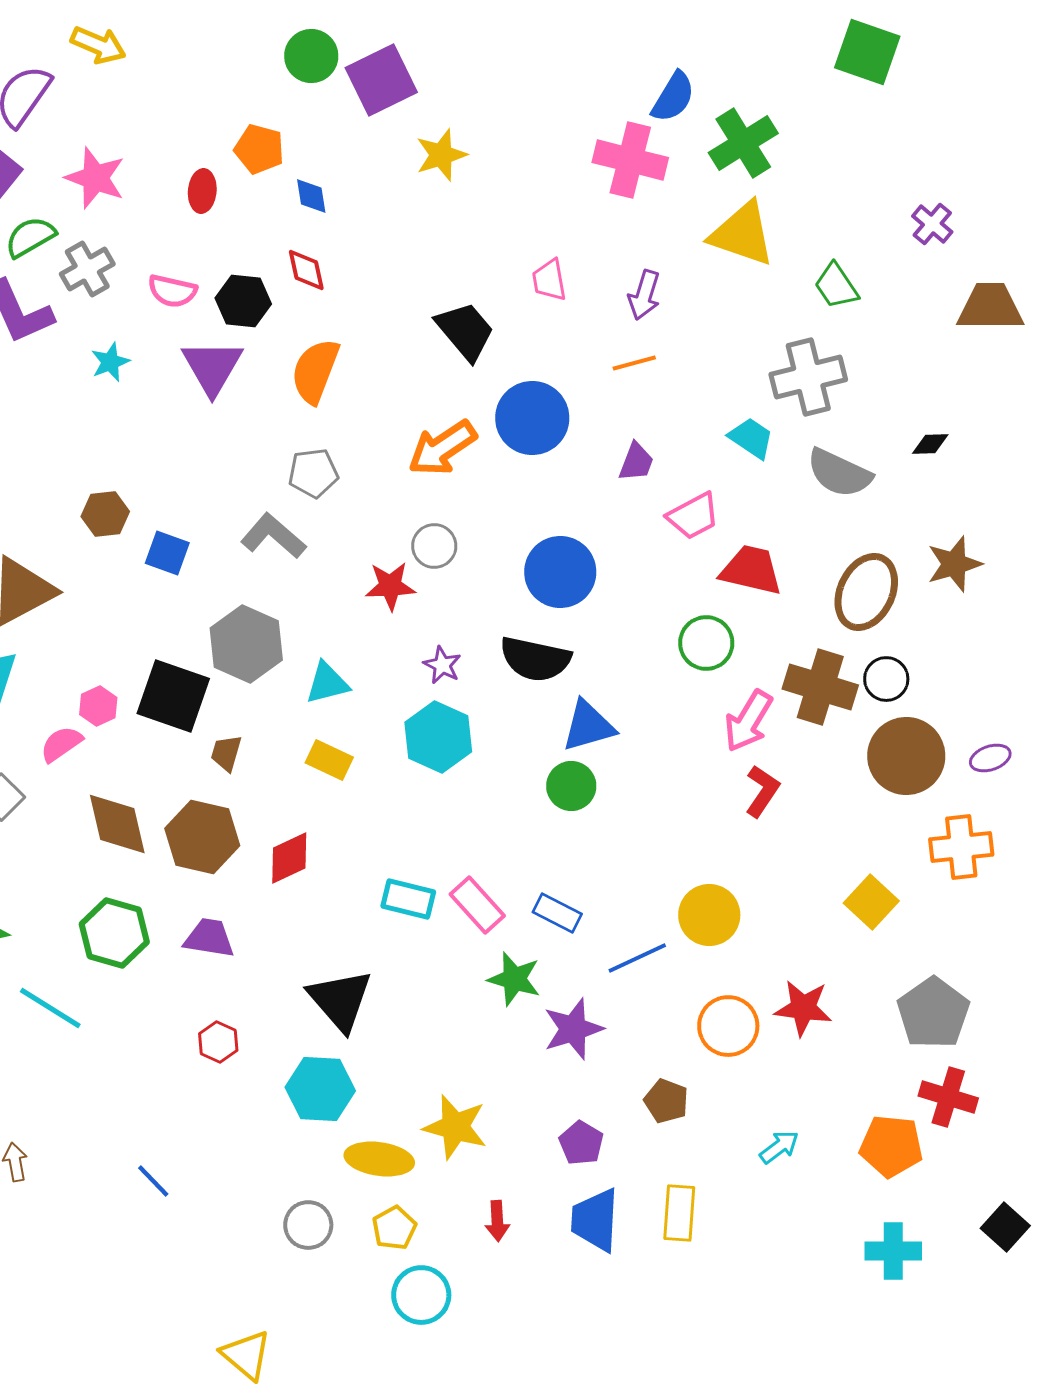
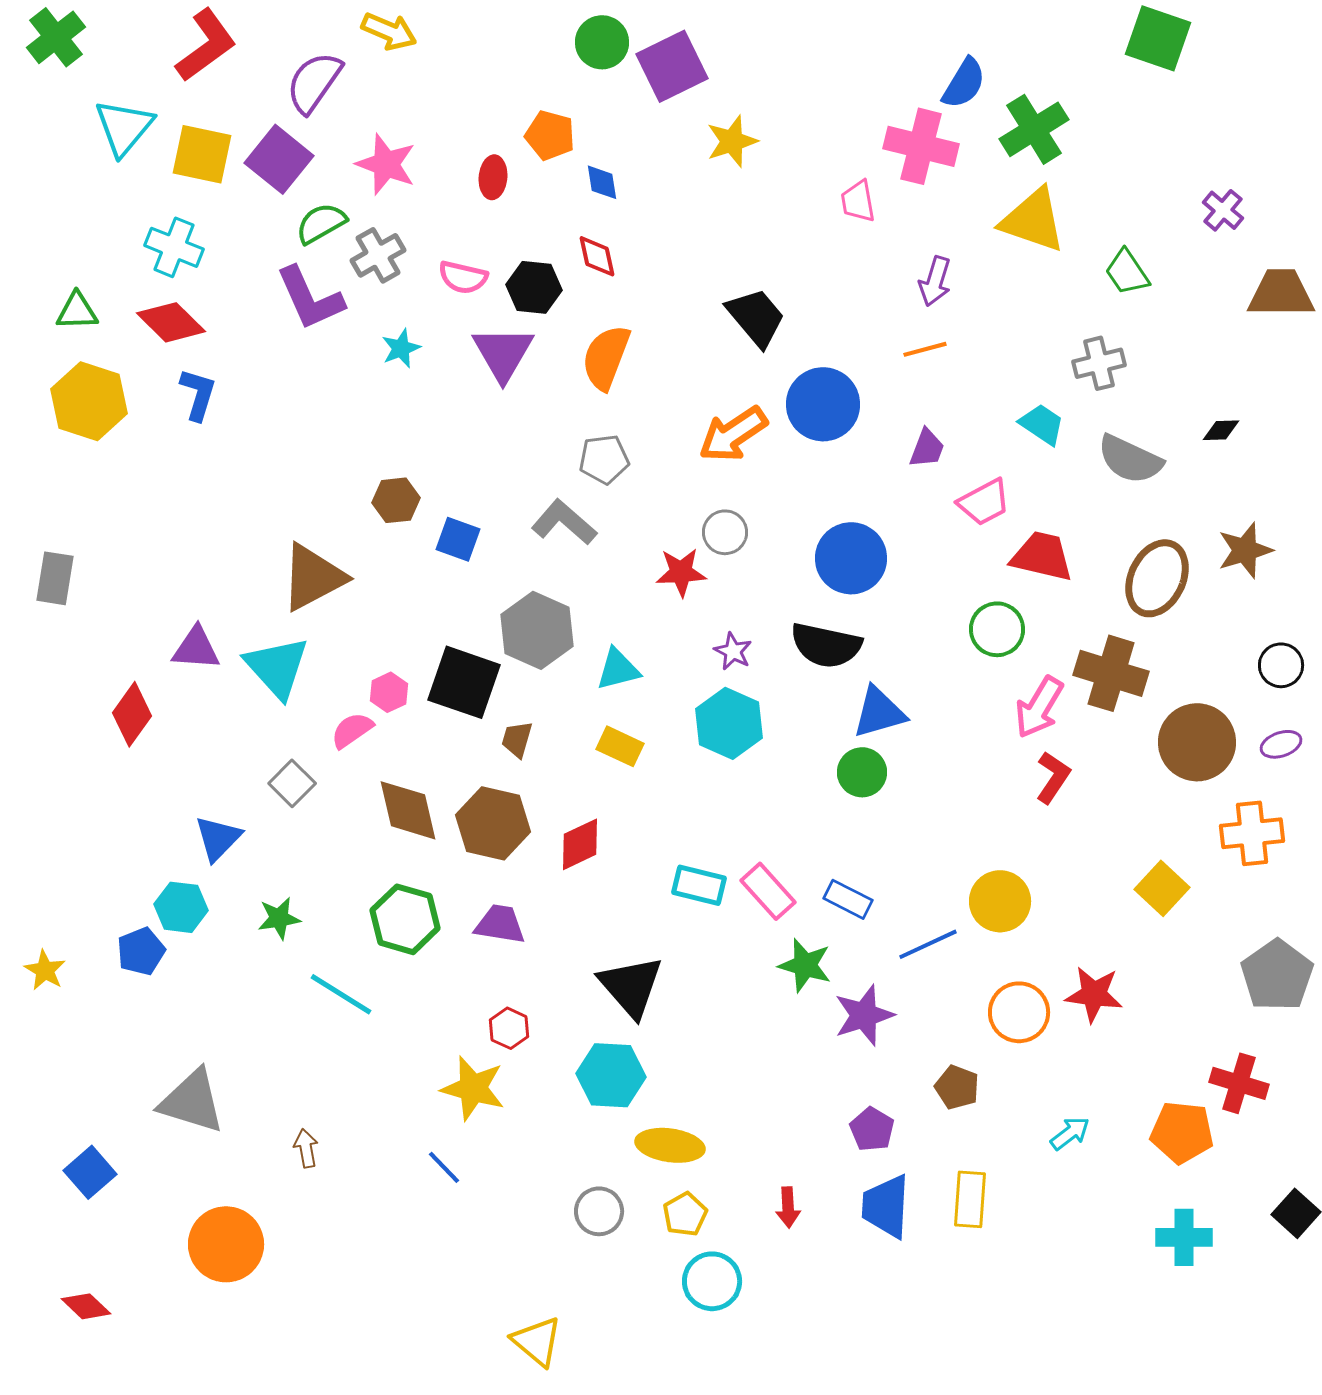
pink trapezoid: (549, 280) -> (858, 201), moved
gray cross: (808, 377) -> (1099, 363), size x0.7
black circle: (886, 679) -> (1281, 665), moved
gray pentagon: (933, 1013) -> (1277, 975), moved
yellow star: (455, 1127) -> (473, 1088), moved

